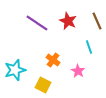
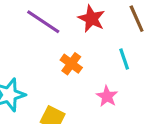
orange cross: (53, 60) -> (71, 64), moved

